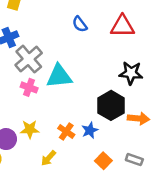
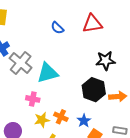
pink cross: (29, 87) -> (33, 99), moved
yellow star: (30, 129) -> (42, 120), moved
blue star: (90, 130) -> (84, 121), moved

